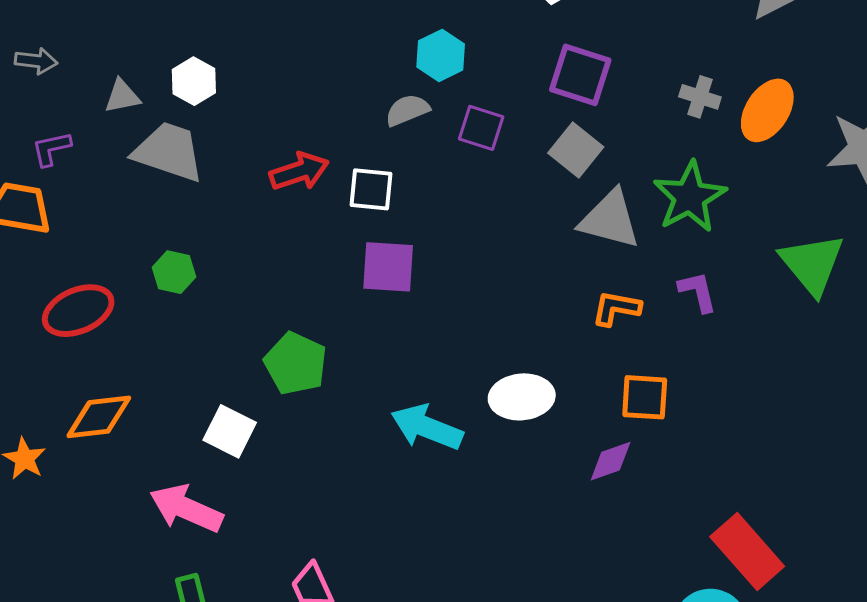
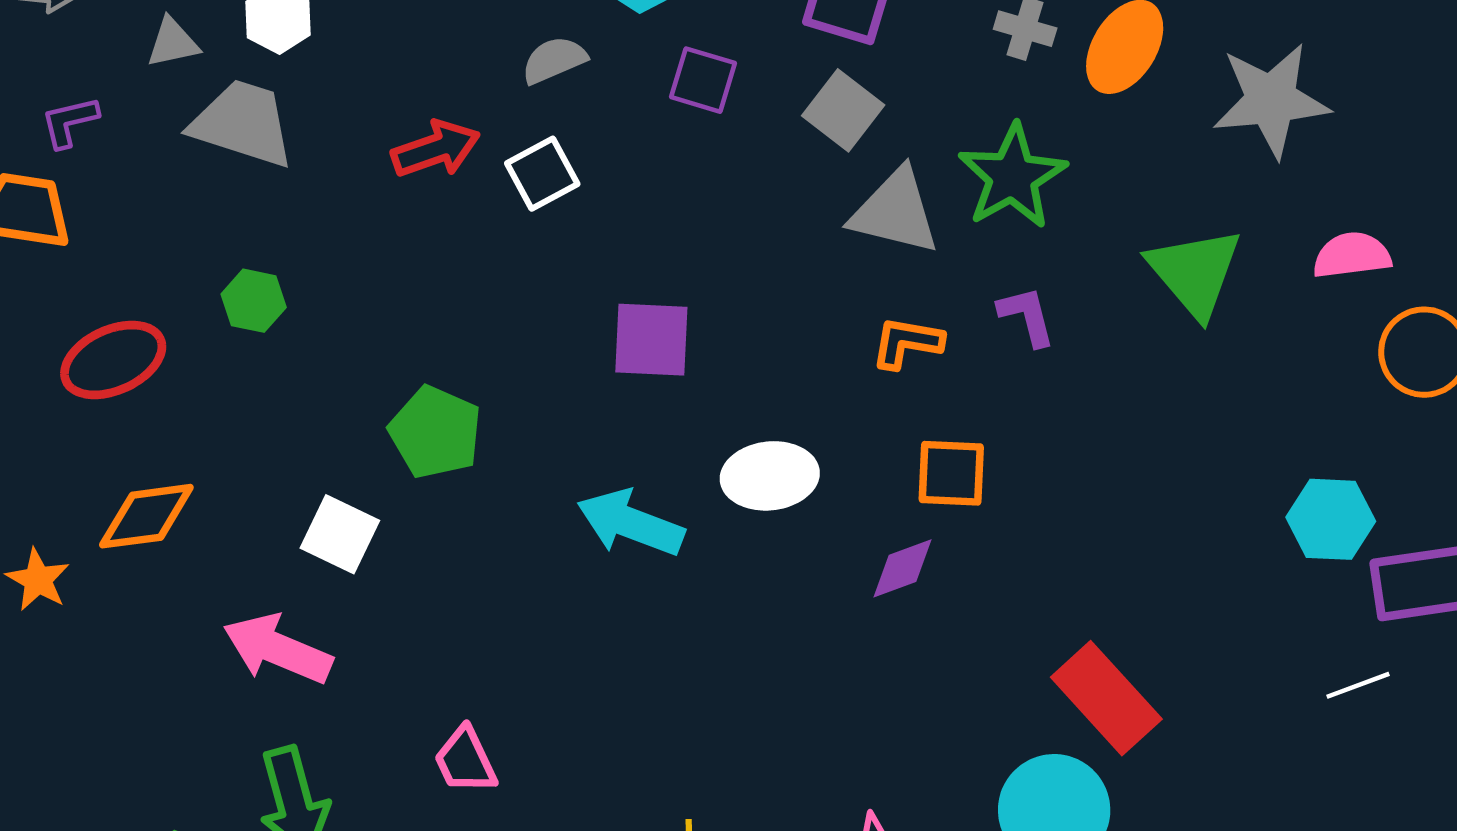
gray semicircle: (407, 110) -> (554, 60), moved
white square: (371, 189) -> (542, 174), turned -33
purple square: (388, 267) -> (651, 340), moved

